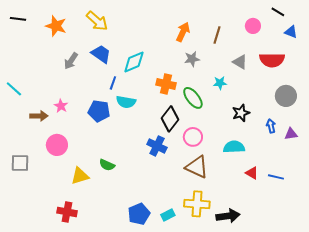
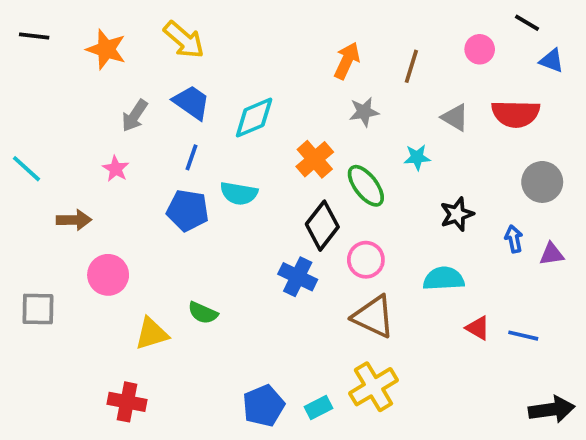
blue line: (113, 83) -> (191, 157), moved
orange cross: (166, 84) -> (315, 159), turned 36
pink star: (61, 106) -> (116, 169), moved
yellow cross: (197, 204) -> (373, 387), turned -35
black arrow: (228, 216) -> (552, 409), moved

